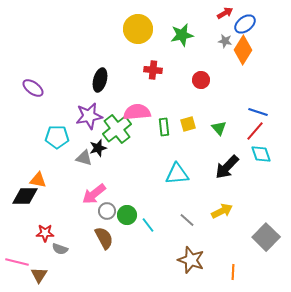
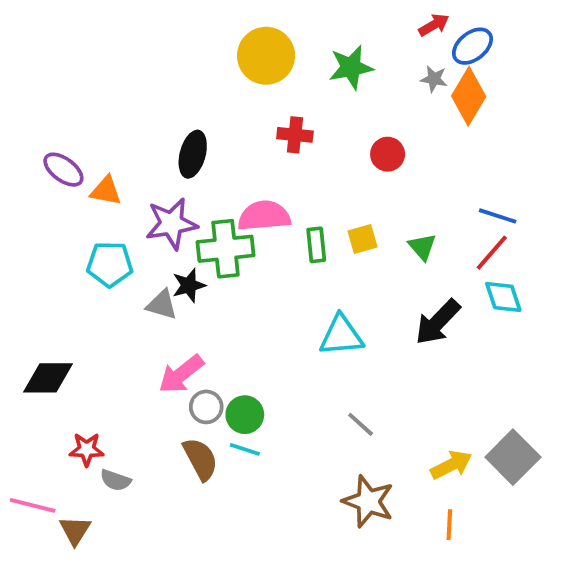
green cross: (117, 129) -> (226, 249), turned 32
orange triangle: (38, 180) -> (106, 191), moved
yellow arrow: (222, 211) -> (451, 465), moved
cyan line: (148, 225) -> (245, 449), moved, turned -35

